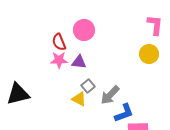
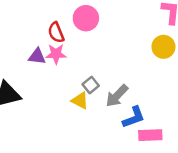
purple triangle: (79, 62) -> (37, 56), moved

